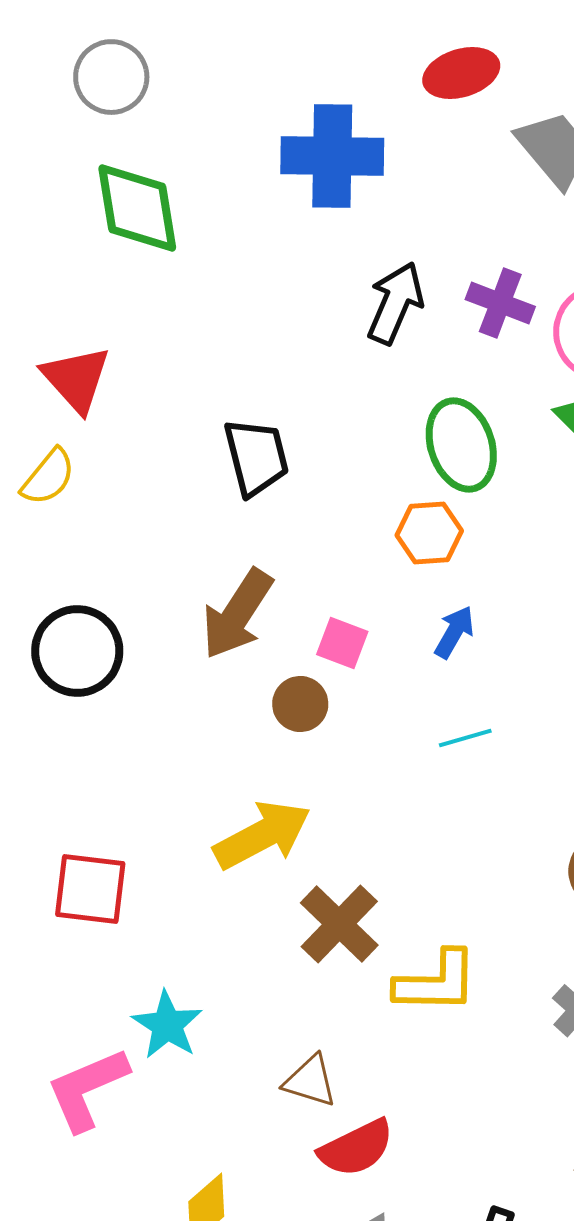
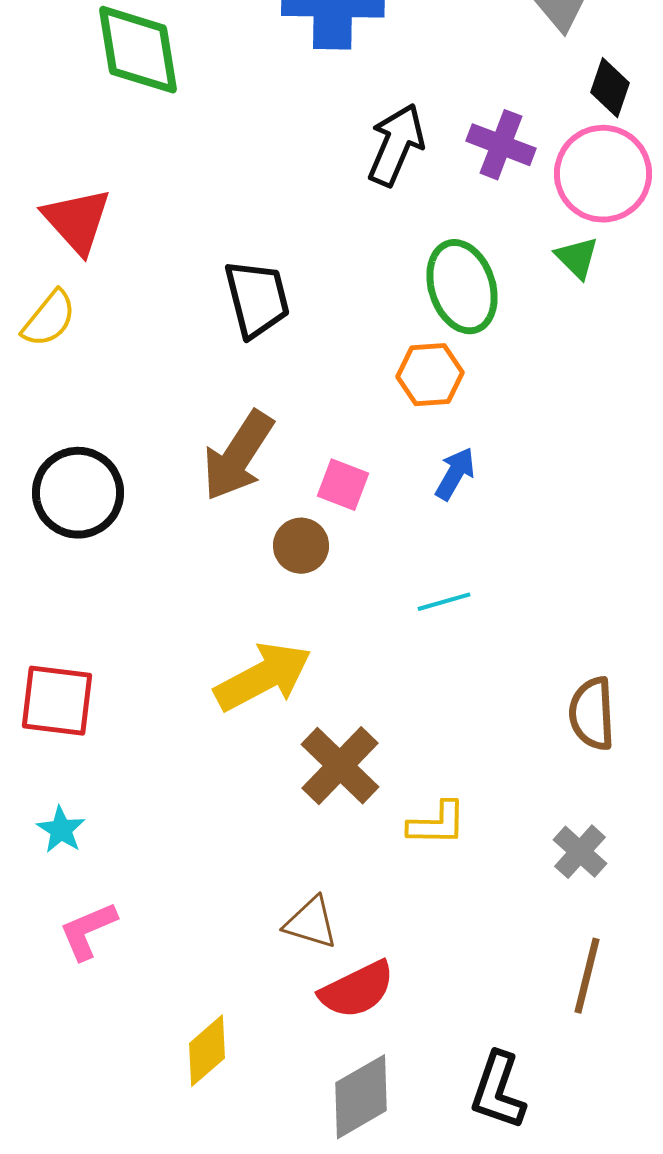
cyan line: (465, 738) -> (444, 602), moved
red square: (90, 889) -> (57, 701), moved
yellow L-shape: (436, 982) -> (437, 824), size x0.7
cyan star: (167, 1025) -> (61, 830), moved, size x0.7
pink L-shape: (87, 1089) -> (88, 931), size x0.7

